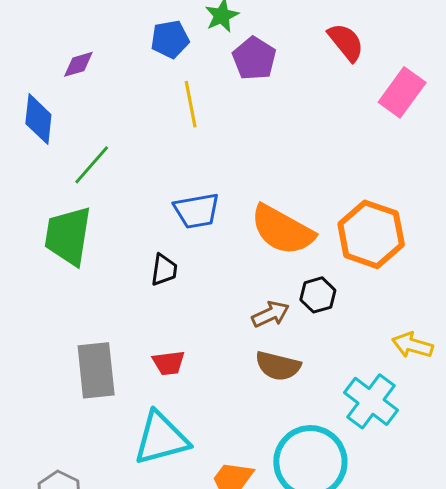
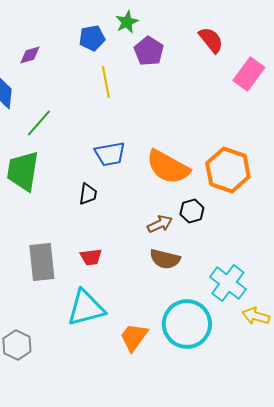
yellow arrow: (412, 345) -> (256, 316), moved

